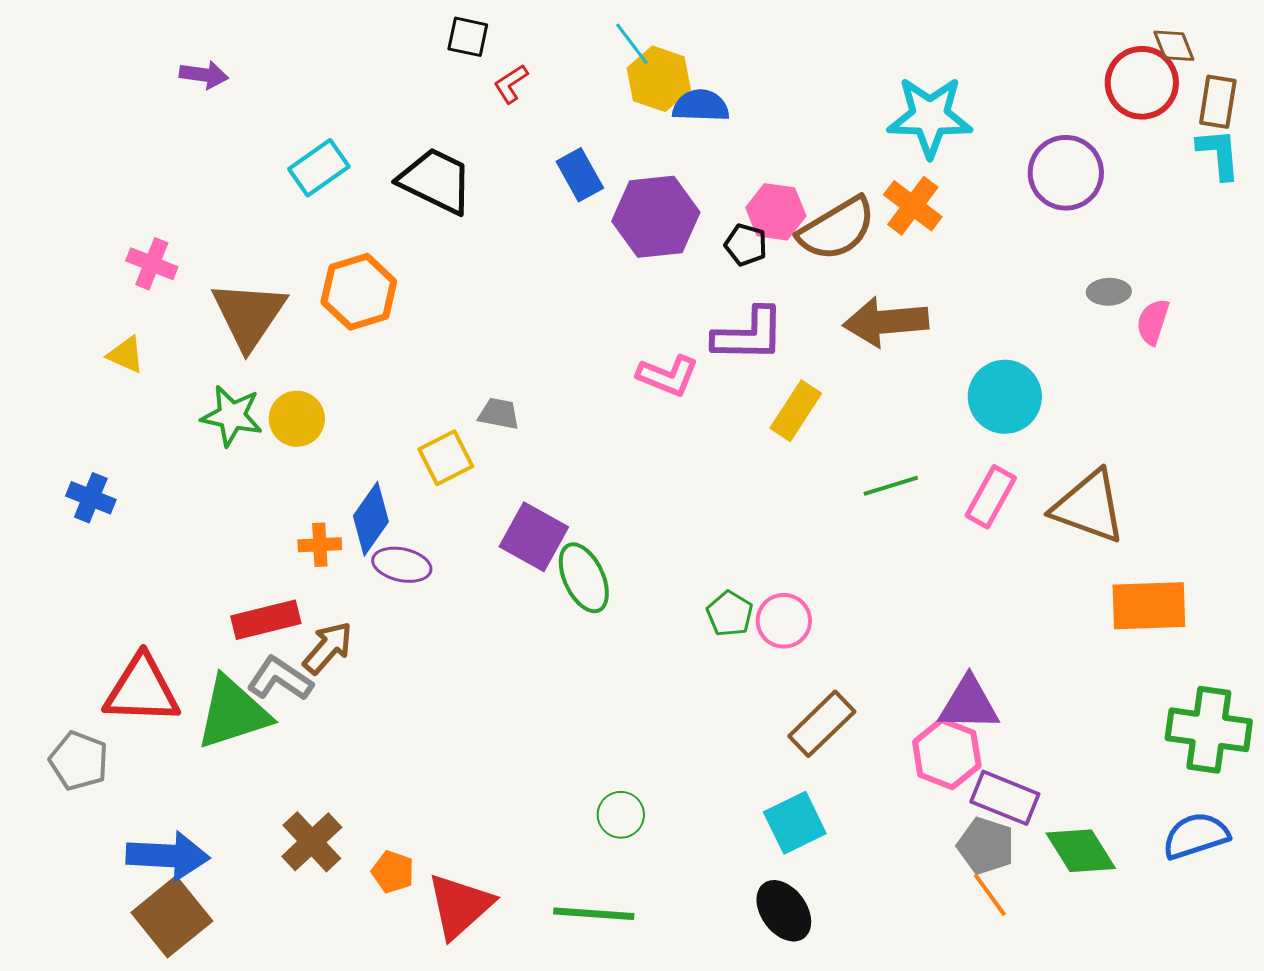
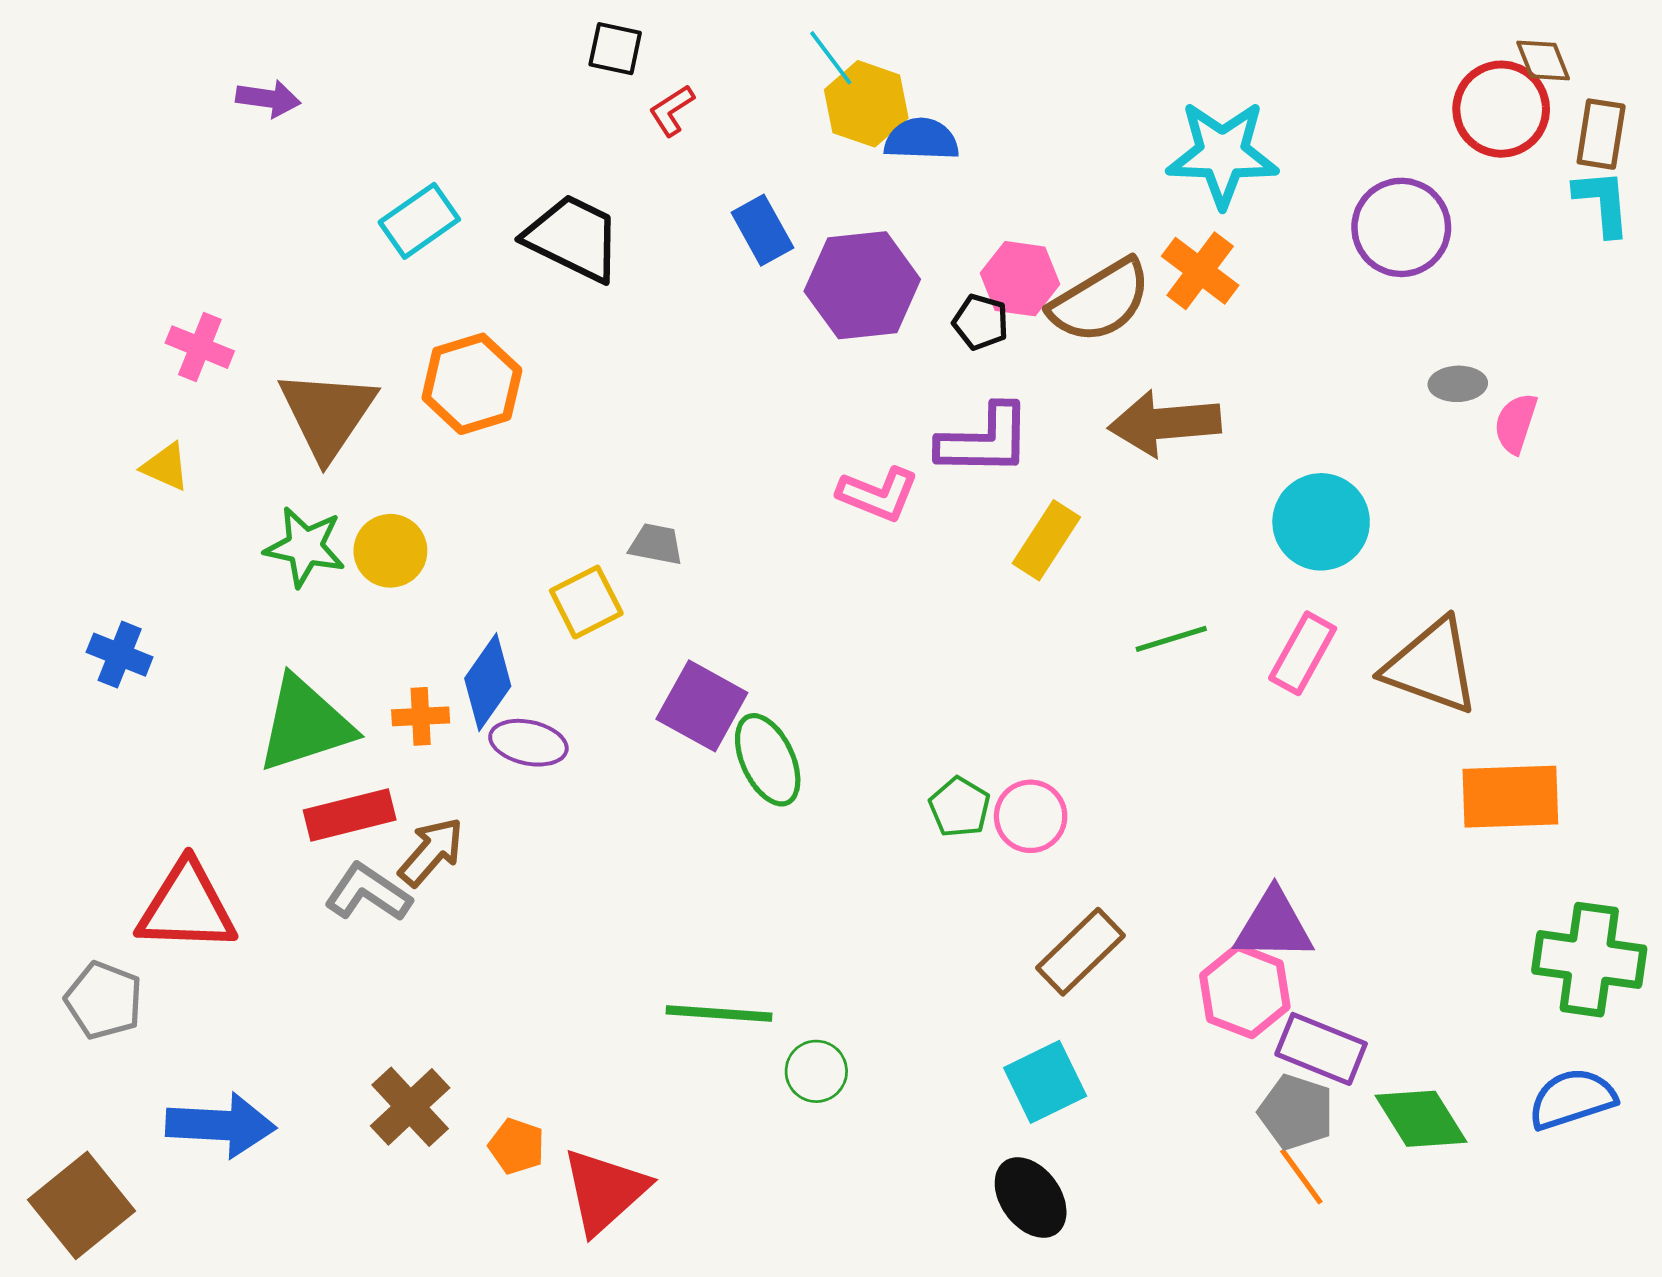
green triangle: (233, 713) -> (305, 724), moved
green line: (594, 914) -> (719, 1013), moved
brown square: (172, 917) -> (81, 1205), moved

